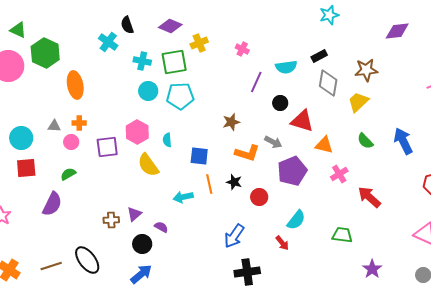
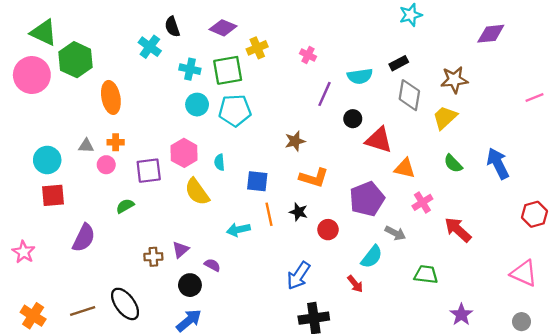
green triangle: (18, 30) -> (44, 33), size x1.4
gray arrow: (273, 142) -> (395, 233), moved
green semicircle: (68, 174) -> (125, 206), moved

